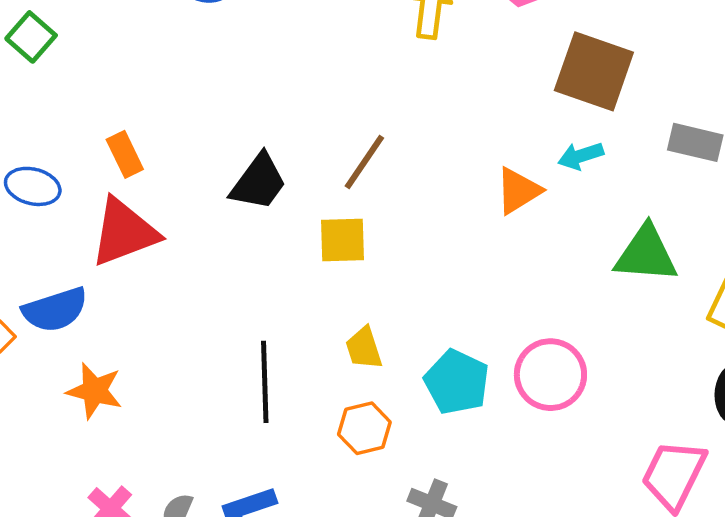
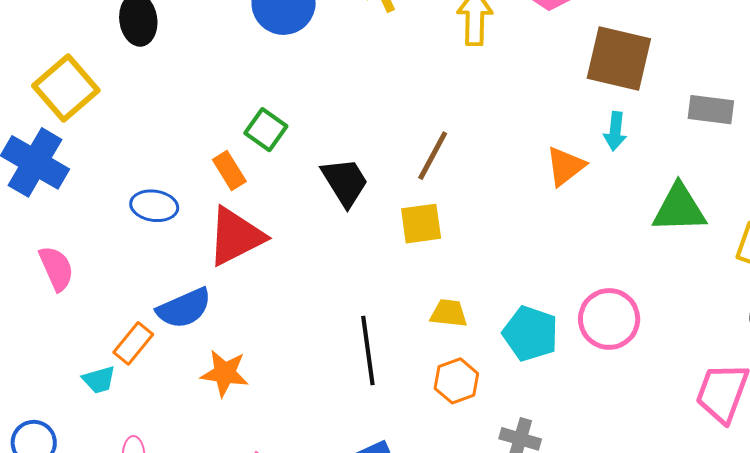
green square: (31, 37) -> (266, 130), moved
cyan arrow: (581, 156) -> (615, 131), turned -60
black trapezoid: (259, 182) -> (345, 182), turned -62
yellow trapezoid: (364, 348) -> (449, 313), turned 120

